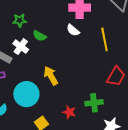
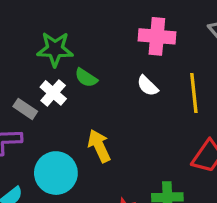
green star: (20, 20) -> (55, 49), size x1.5
white semicircle: (73, 30) -> (148, 86), moved

